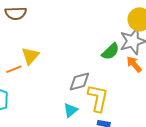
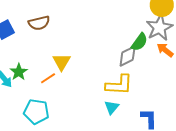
gray diamond: (79, 81) -> (128, 56), moved
yellow L-shape: (98, 98) -> (119, 85), moved, turned 92

